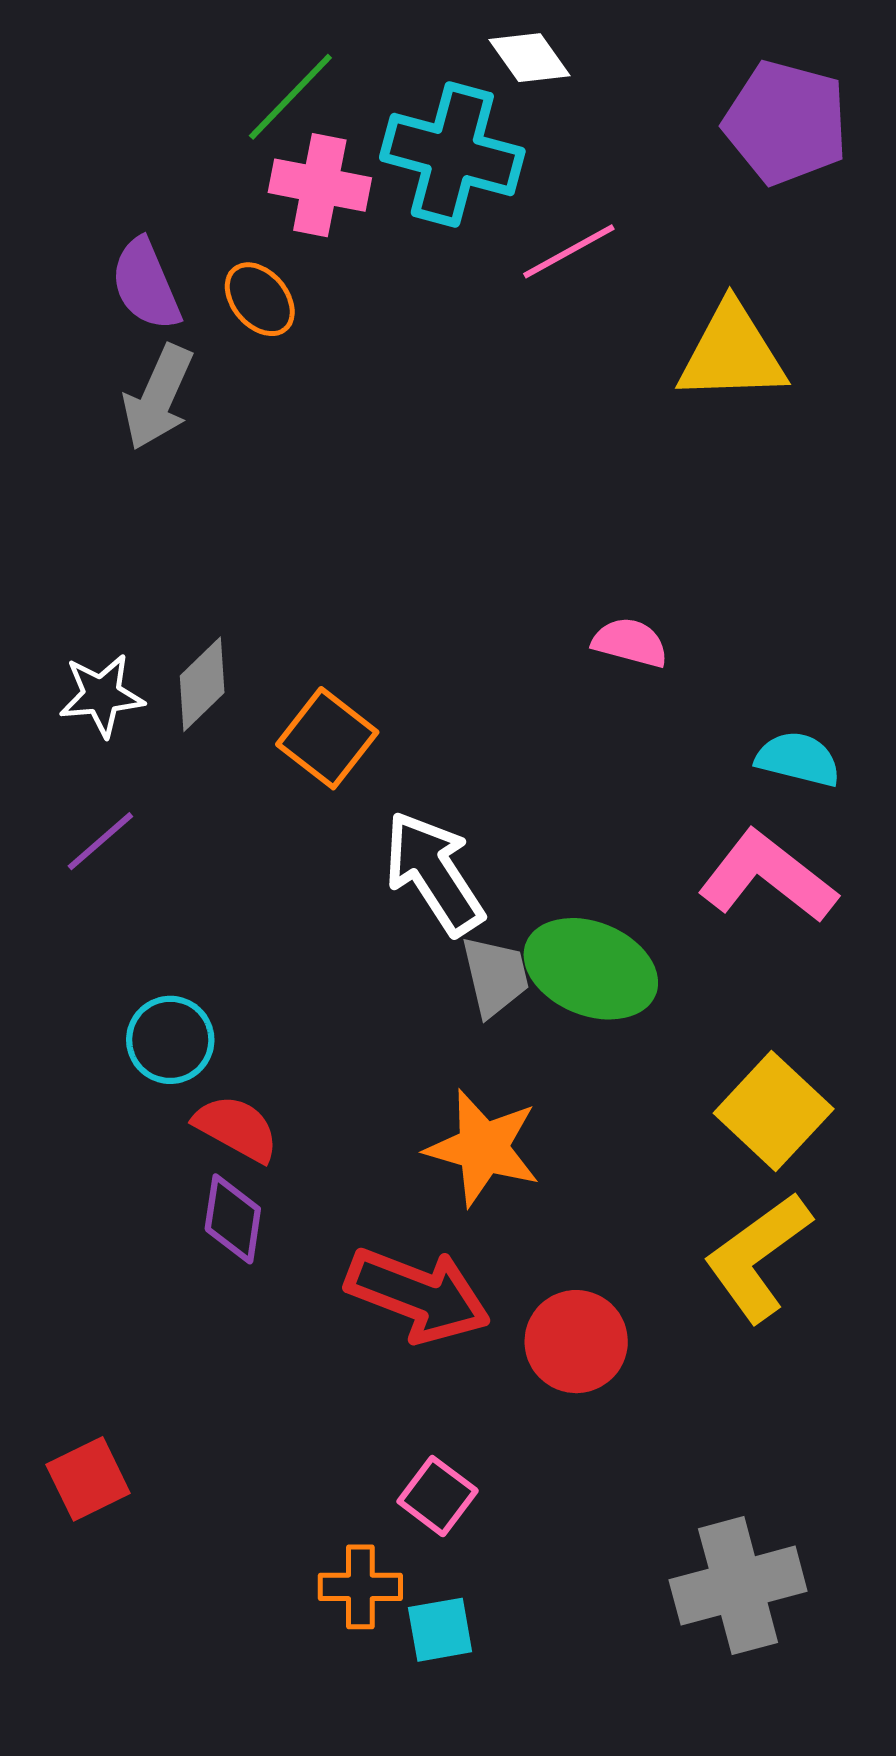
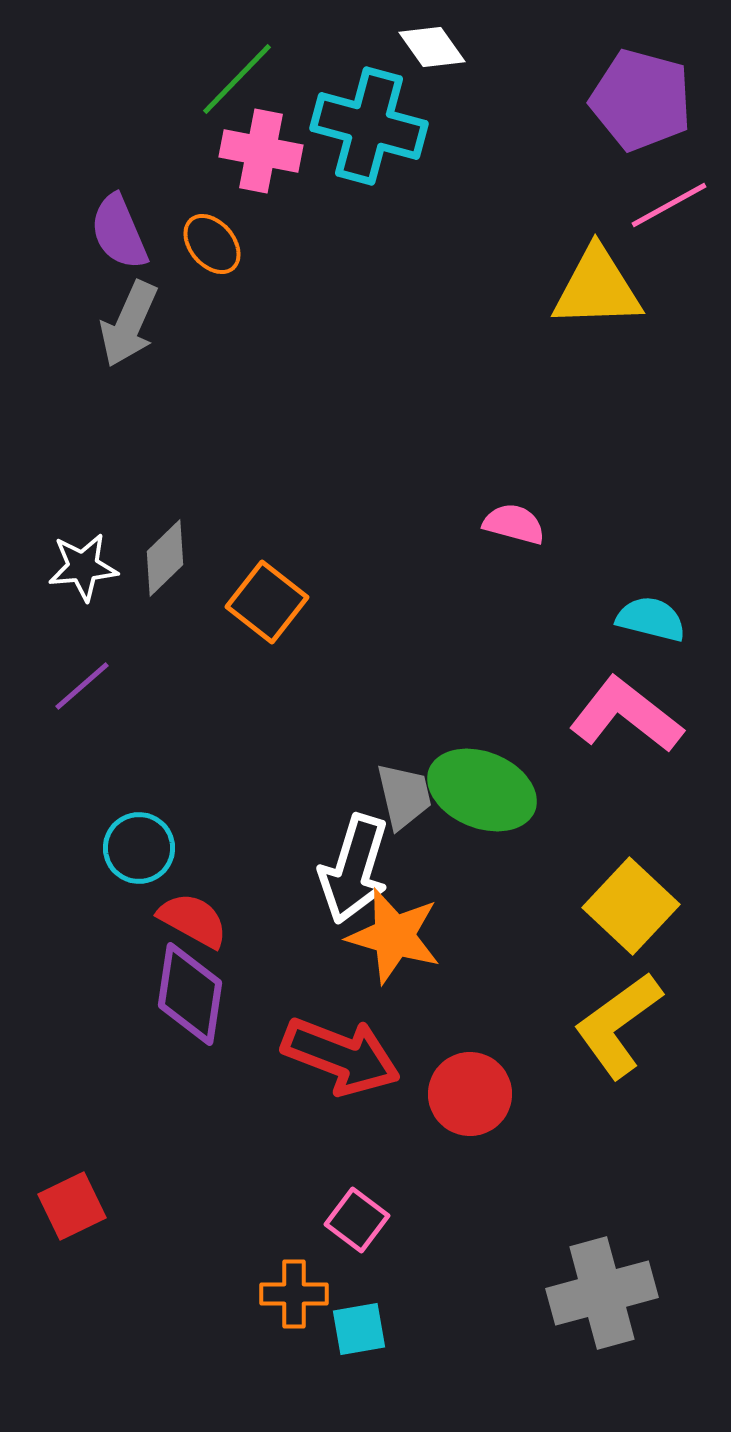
pink line: (569, 251) -> (669, 205), moved
white arrow: (434, 873) -> (354, 869), moved, turned -130
purple diamond: (233, 1219) -> (190, 994), size x1.4

